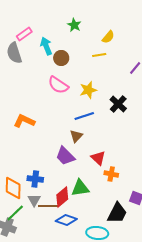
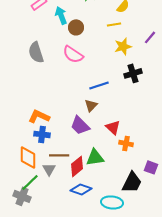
gray semicircle: (14, 53) -> (36, 52), moved
yellow star: (88, 90) -> (123, 46), moved
black cross: (118, 104) -> (133, 73), turned 30
orange L-shape: (24, 121) -> (39, 116), moved
blue cross: (35, 179) -> (42, 134), moved
brown line: (48, 206) -> (59, 155), moved

